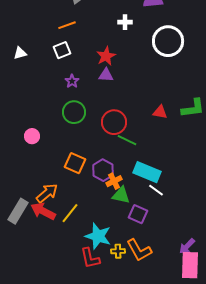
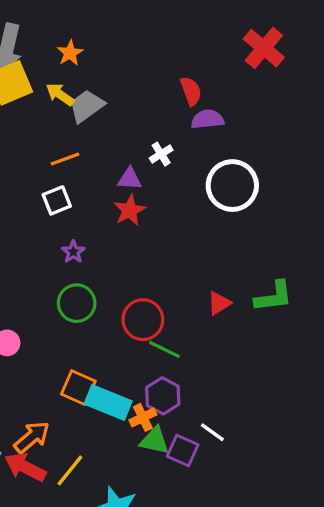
white cross: (125, 22) -> (161, 154), turned -32
purple triangle: (106, 75) -> (130, 179), moved
red triangle: (160, 112) -> (219, 303), turned -42
purple hexagon: (103, 170) -> (163, 396), moved
cyan rectangle: (147, 172) -> (108, 402), moved
purple square: (138, 214) -> (183, 451), moved

